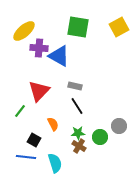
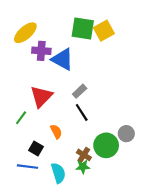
yellow square: (119, 27) -> (104, 31), moved
gray rectangle: (75, 86) -> (80, 91), turned -56
green star: (78, 133) -> (83, 167), moved
green circle: (100, 137) -> (106, 145), size x1.5

